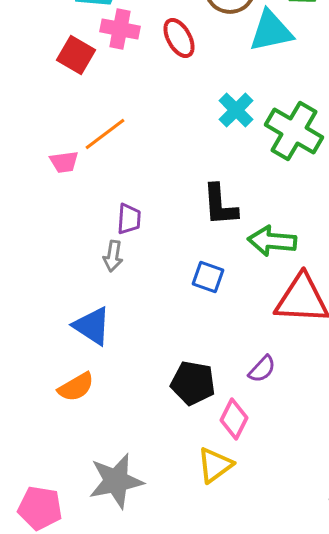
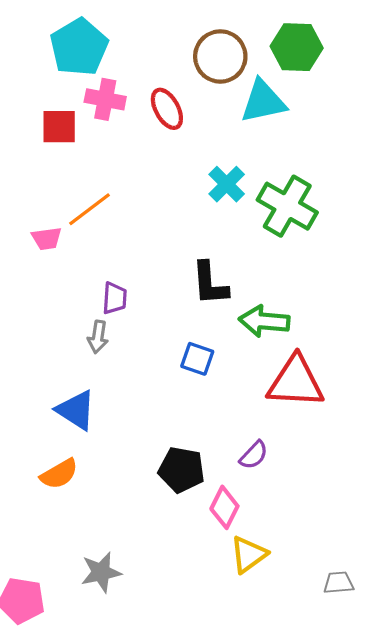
red square: (76, 55) -> (59, 127), turned -30
yellow triangle: (215, 465) -> (249, 554), moved
gray star: (116, 481) -> (101, 572), size x0.7

